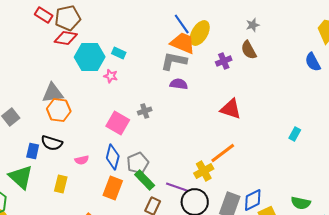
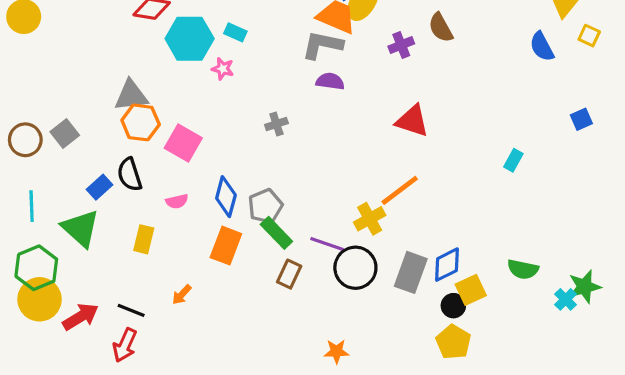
pink square: (118, 123) -> (183, 143), moved
black semicircle: (52, 143) -> (130, 175), turned 55
blue rectangle: (33, 151) -> (100, 187), turned 35

